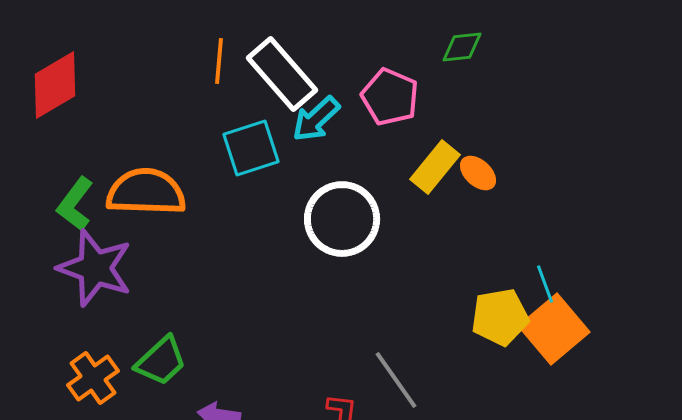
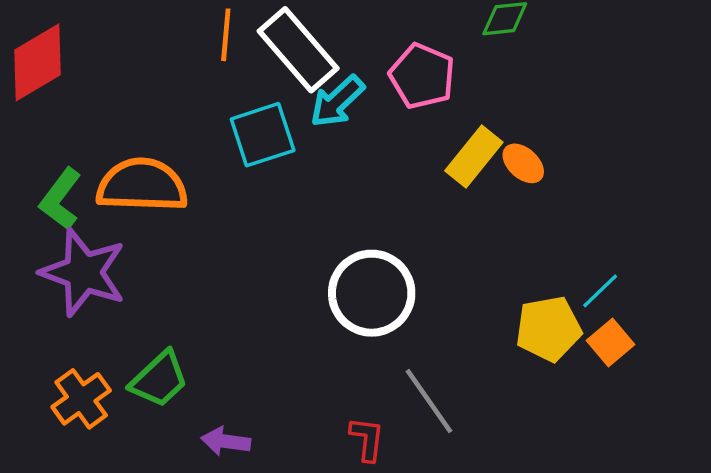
white circle: (342, 219) -> (372, 293), moved
cyan line: (545, 284) -> (600, 291), turned 66
orange square: (554, 329) -> (610, 343), size x0.6

